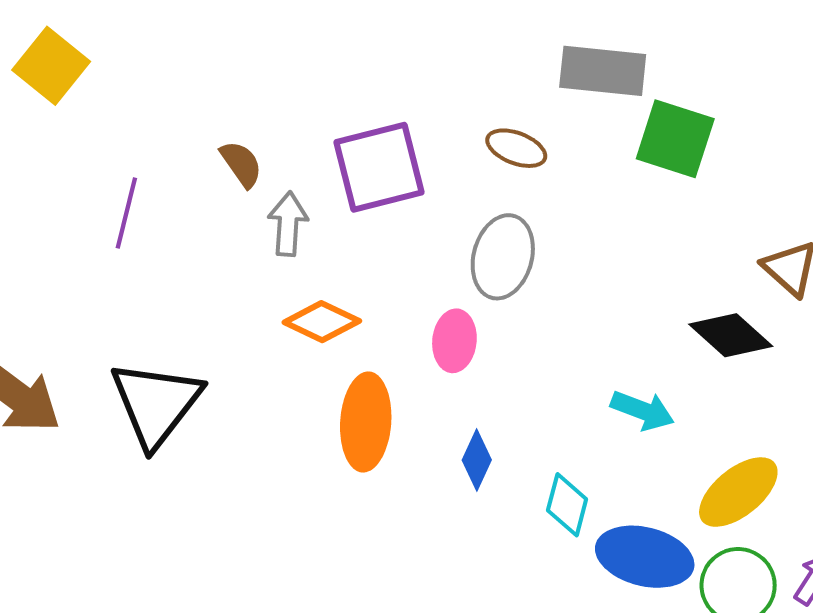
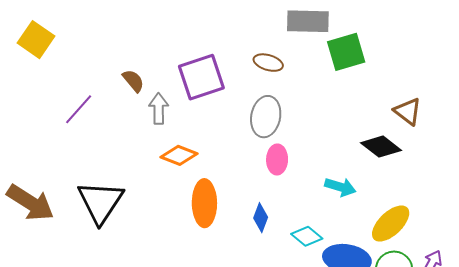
green square: (675, 139) -> (346, 52), turned -30
purple line: (126, 213) -> (79, 109), turned 32
pink ellipse: (454, 341) -> (277, 159), moved
cyan diamond: (567, 505) -> (307, 236), turned -60

